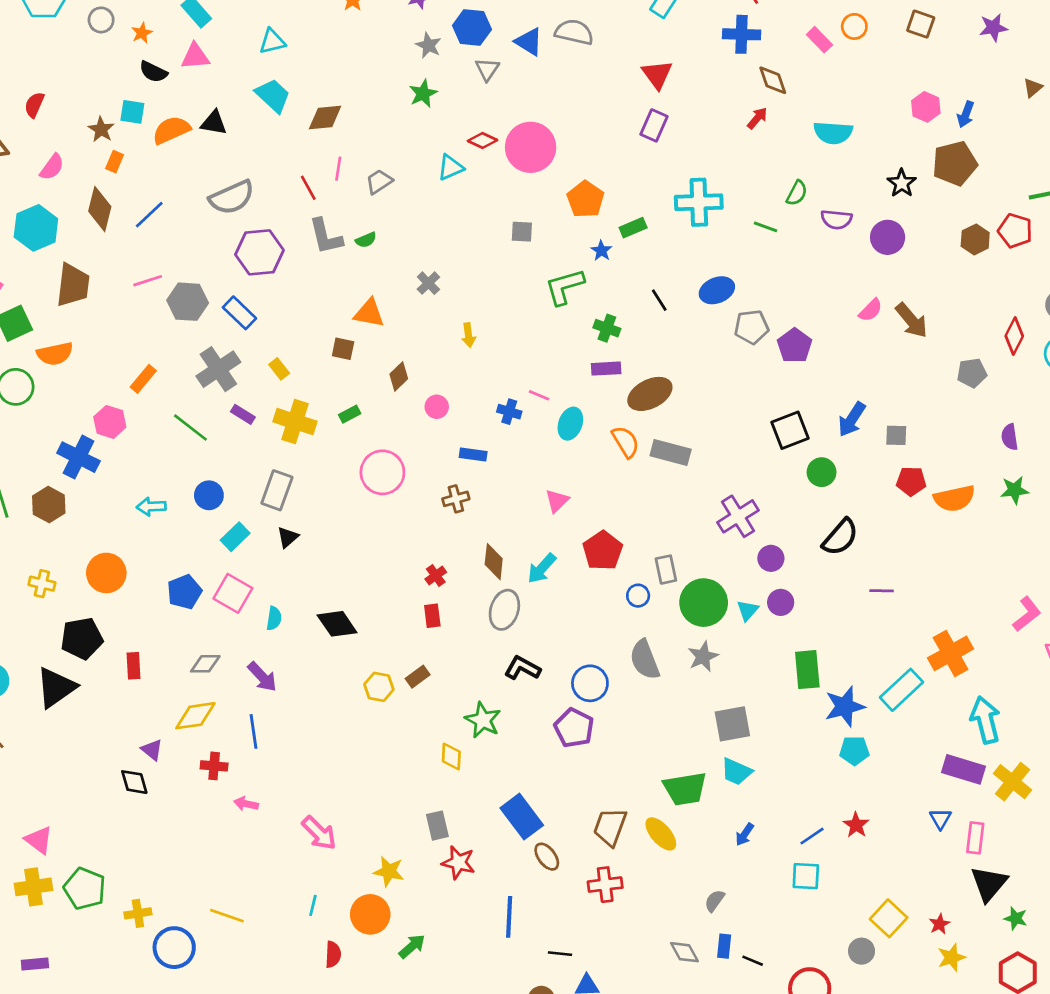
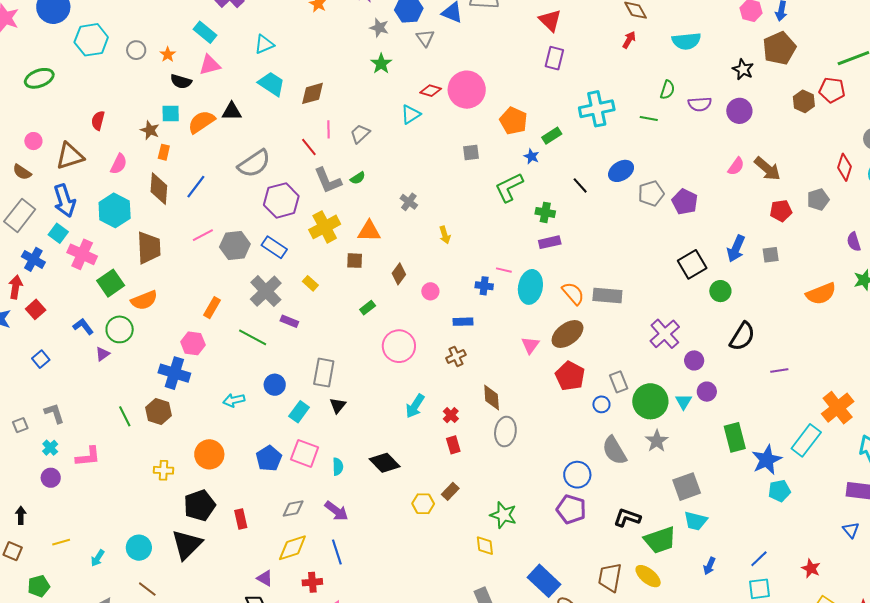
brown ellipse: (650, 394) -> (567, 334), moved
yellow cross: (295, 422) -> (325, 227), moved, turned -36
cyan ellipse: (570, 424) -> (530, 287), size x1.4
red pentagon: (911, 481) -> (781, 211), moved
cyan arrow: (542, 568) -> (415, 406), moved
black L-shape: (522, 668) -> (627, 518), moved
red star: (856, 825) -> (811, 568), moved

